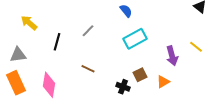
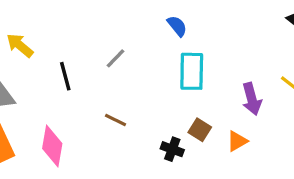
cyan rectangle: (135, 39) -> (192, 71), turned -60
black line: (57, 42) -> (65, 76), turned -30
brown square: (140, 75) -> (200, 130), turned -32

